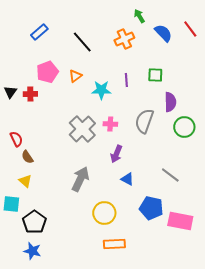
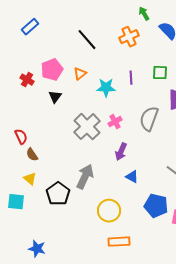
blue rectangle: (39, 32) -> (30, 27), moved
black triangle: (10, 92) -> (55, 97), moved
red cross: (30, 94) -> (27, 80), moved, turned 32
pink cross: (110, 124) -> (115, 122), turned -32
black pentagon: (34, 222) -> (58, 194), moved

